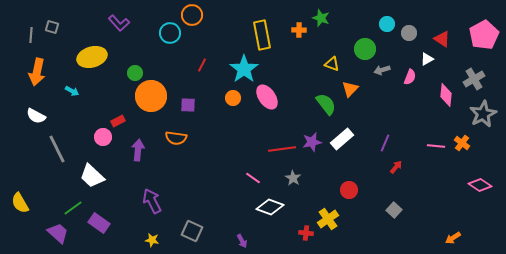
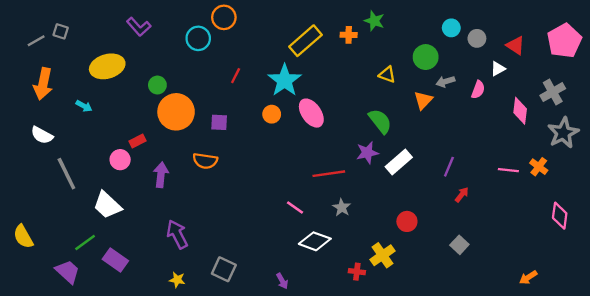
gray line: (31, 35) -> (36, 41), turned 56
yellow rectangle: (262, 35) -> (305, 41), turned 60
orange triangle: (350, 89) -> (423, 100), moved
purple star: (312, 142) -> (367, 153), moved
pink diamond: (480, 185) -> (560, 216), turned 65

